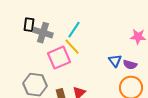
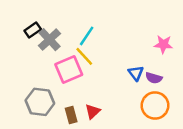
black rectangle: (29, 25) -> (33, 30), turned 48
gray cross: (43, 33) -> (49, 40), turned 30

